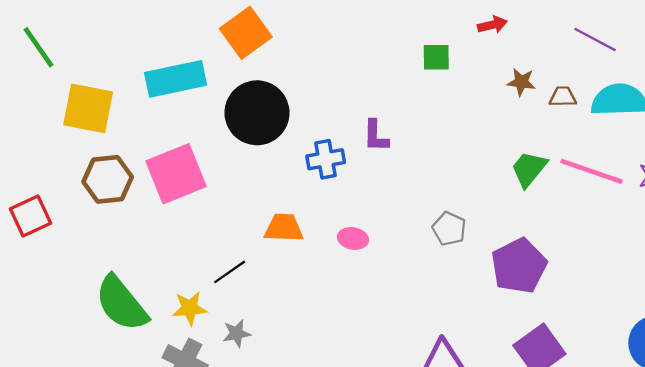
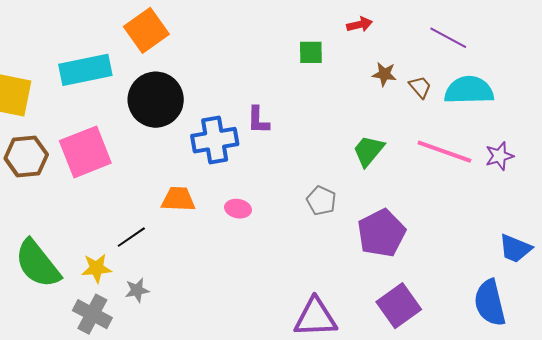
brown trapezoid: (563, 97) -> (420, 87), turned 50
blue cross: (326, 159) -> (215, 140), size x1.4
green trapezoid: (529, 169) -> (368, 151), moved

